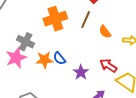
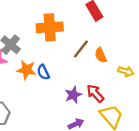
brown line: (86, 20) -> (81, 49), moved
purple star: (81, 72) -> (73, 95), moved

